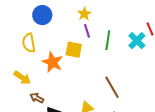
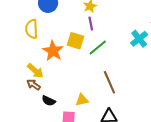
green line: (108, 40) -> (98, 48), moved, turned 36
yellow arrow: (22, 78) -> (35, 71), moved

